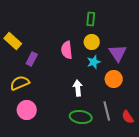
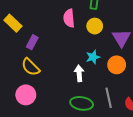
pink semicircle: (67, 50) -> (69, 18), moved
cyan star: (94, 62) -> (93, 57), moved
yellow semicircle: (20, 83) -> (31, 67), moved, turned -114

